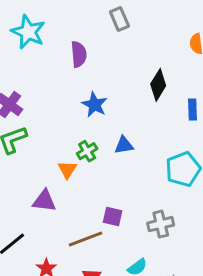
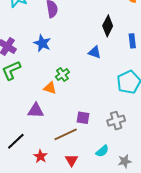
blue star: (95, 105) -> (42, 43), moved
blue triangle: (124, 145) -> (95, 52), moved, turned 32
orange triangle: (67, 170) -> (50, 88), turned -40

